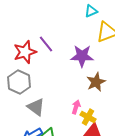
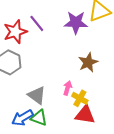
purple star: (82, 56) -> (76, 22), moved
gray triangle: (36, 107) -> (37, 95), moved

